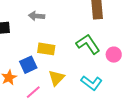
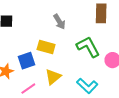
gray arrow: (37, 16) -> (59, 22), moved, turned -133

